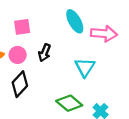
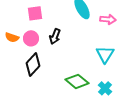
pink arrow: (104, 34) -> (108, 19), size x0.7
cyan triangle: (85, 67) -> (105, 54), moved

